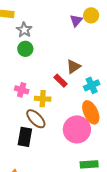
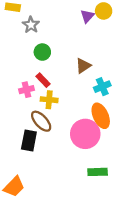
green circle: (25, 49) -> (42, 52), moved
red rectangle: (61, 81) -> (43, 80), moved
pink cross: (22, 90) -> (27, 90), turned -32

